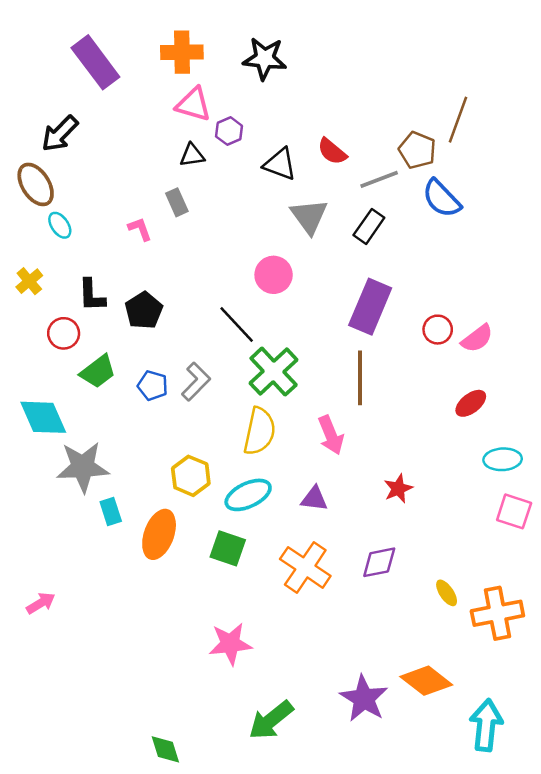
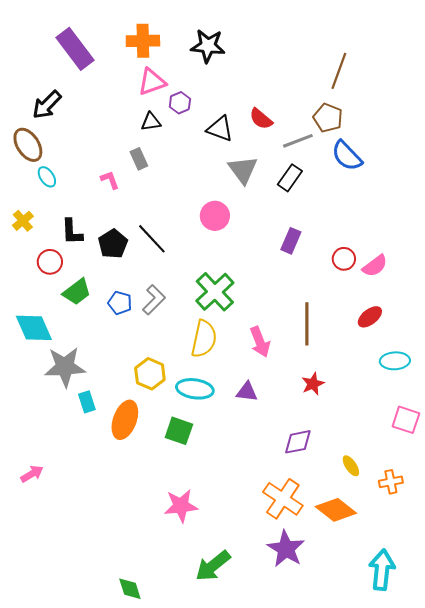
pink triangle: (193, 104) -> (152, 82), turned -36
brown line: (458, 120) -> (339, 71), moved
purple rectangle: (370, 307) -> (291, 241), size x0.6
black line: (237, 324) -> (152, 239), moved
brown line: (360, 378) -> (307, 324), moved
cyan ellipse: (248, 495) -> (195, 389), turned 33
pink square: (514, 511) -> (406, 420), moved
orange cross: (305, 567) -> (283, 499), moved
orange cross: (497, 613) -> (391, 482), size x0.6
orange diamond: (426, 681) -> (336, 510), moved

